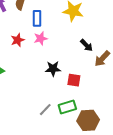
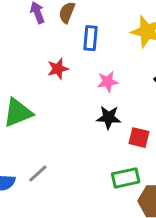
pink star: (41, 38) -> (108, 82), moved
gray line: (45, 110) -> (38, 174), moved

